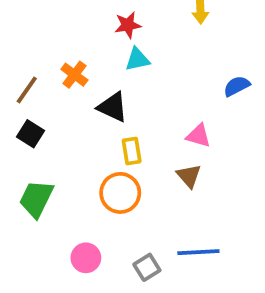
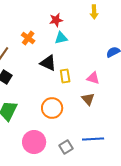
orange cross: (74, 75) -> (28, 38), moved
yellow rectangle: (132, 151) -> (65, 76), moved
pink circle: (86, 258) -> (34, 142), size x1.5

